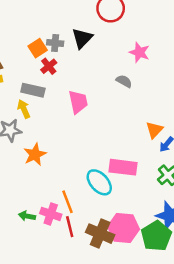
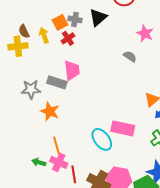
gray rectangle: (33, 90) -> (57, 82), moved
pink trapezoid: (78, 102) -> (72, 70), moved
yellow arrow: (24, 109) -> (44, 35), moved
orange star: (35, 154) -> (50, 111), turned -30
orange line: (68, 202) -> (57, 146), moved

